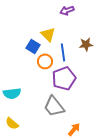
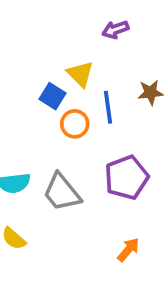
purple pentagon: (64, 78) -> (127, 177), moved
gray trapezoid: (54, 106) -> (62, 192), moved

